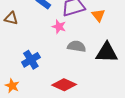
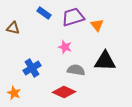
pink star: (59, 27) -> (65, 47), moved
gray semicircle: (77, 46) -> (76, 70), moved

